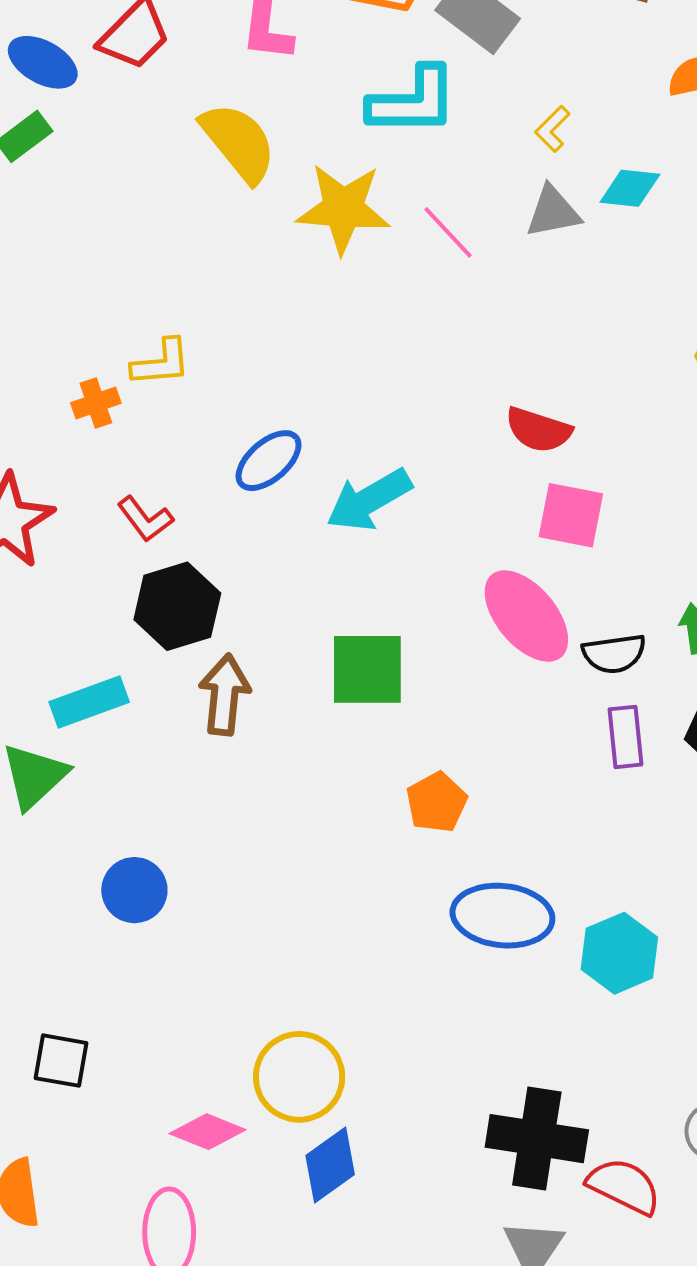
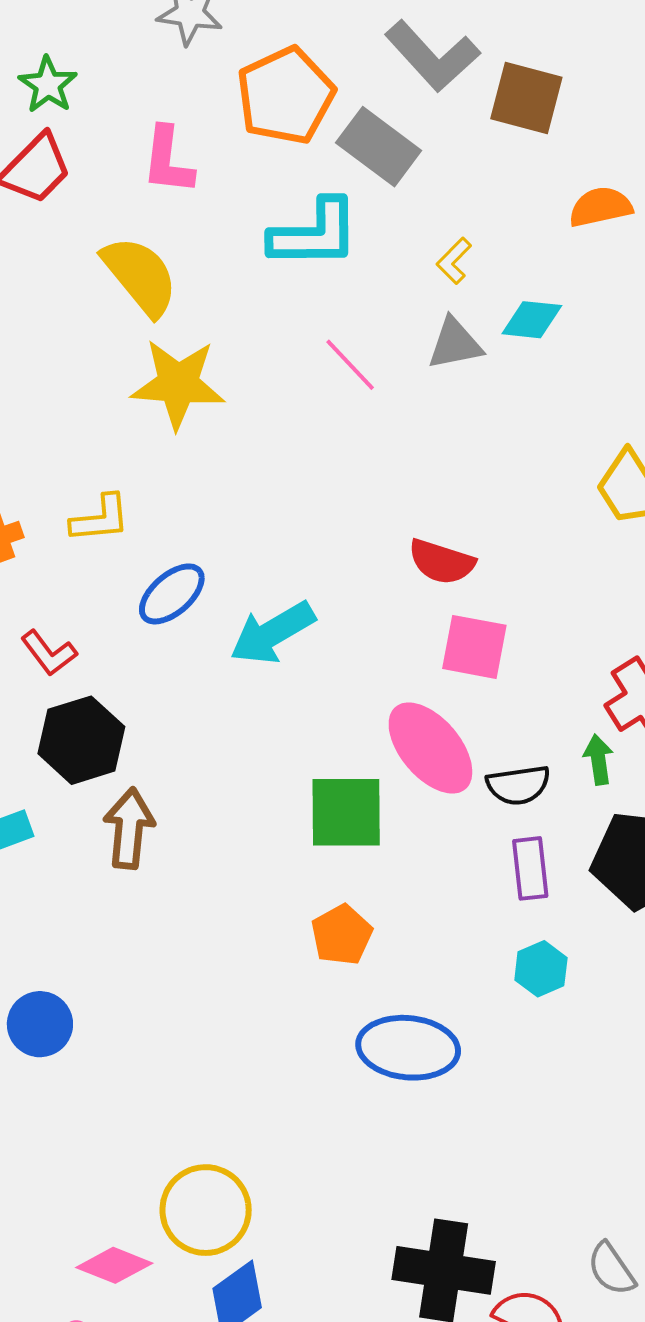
yellow star: (343, 209) -> (178, 384), moved
yellow L-shape: (161, 363) -> (100, 519), moved
green square: (367, 669) -> (346, 812), moved
cyan hexagon: (619, 953) -> (541, 969), moved, size x0.7

